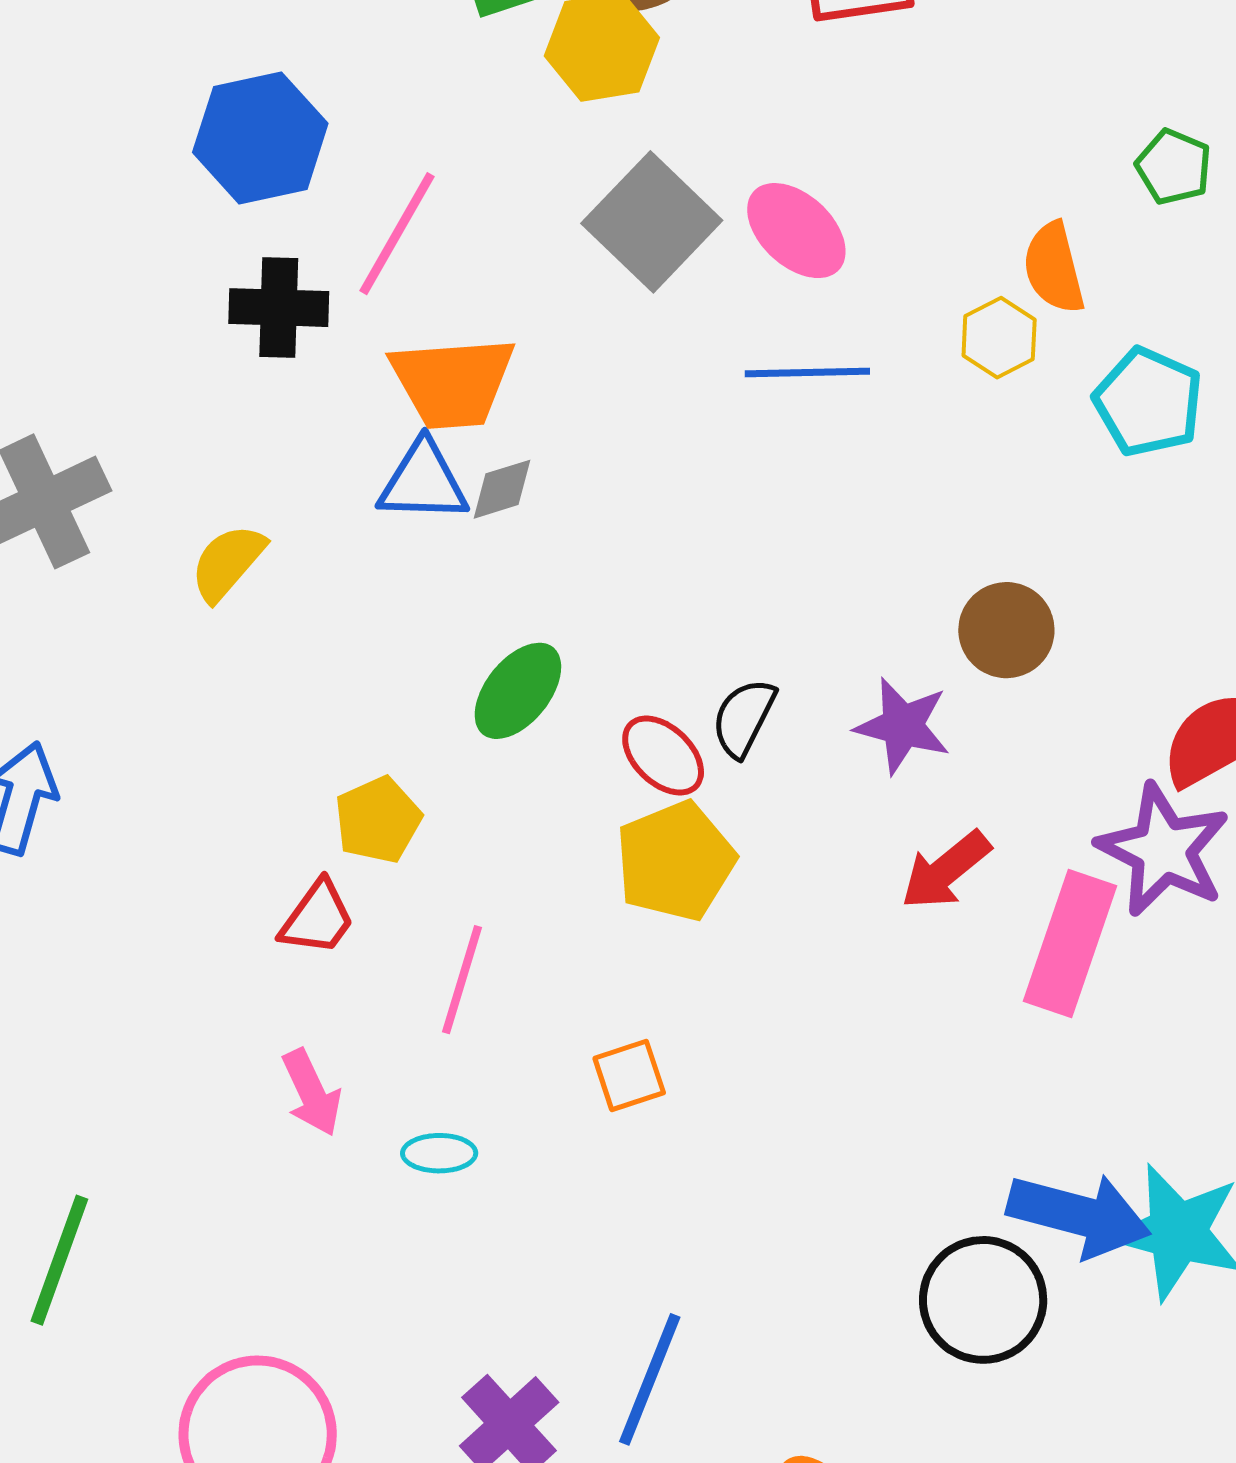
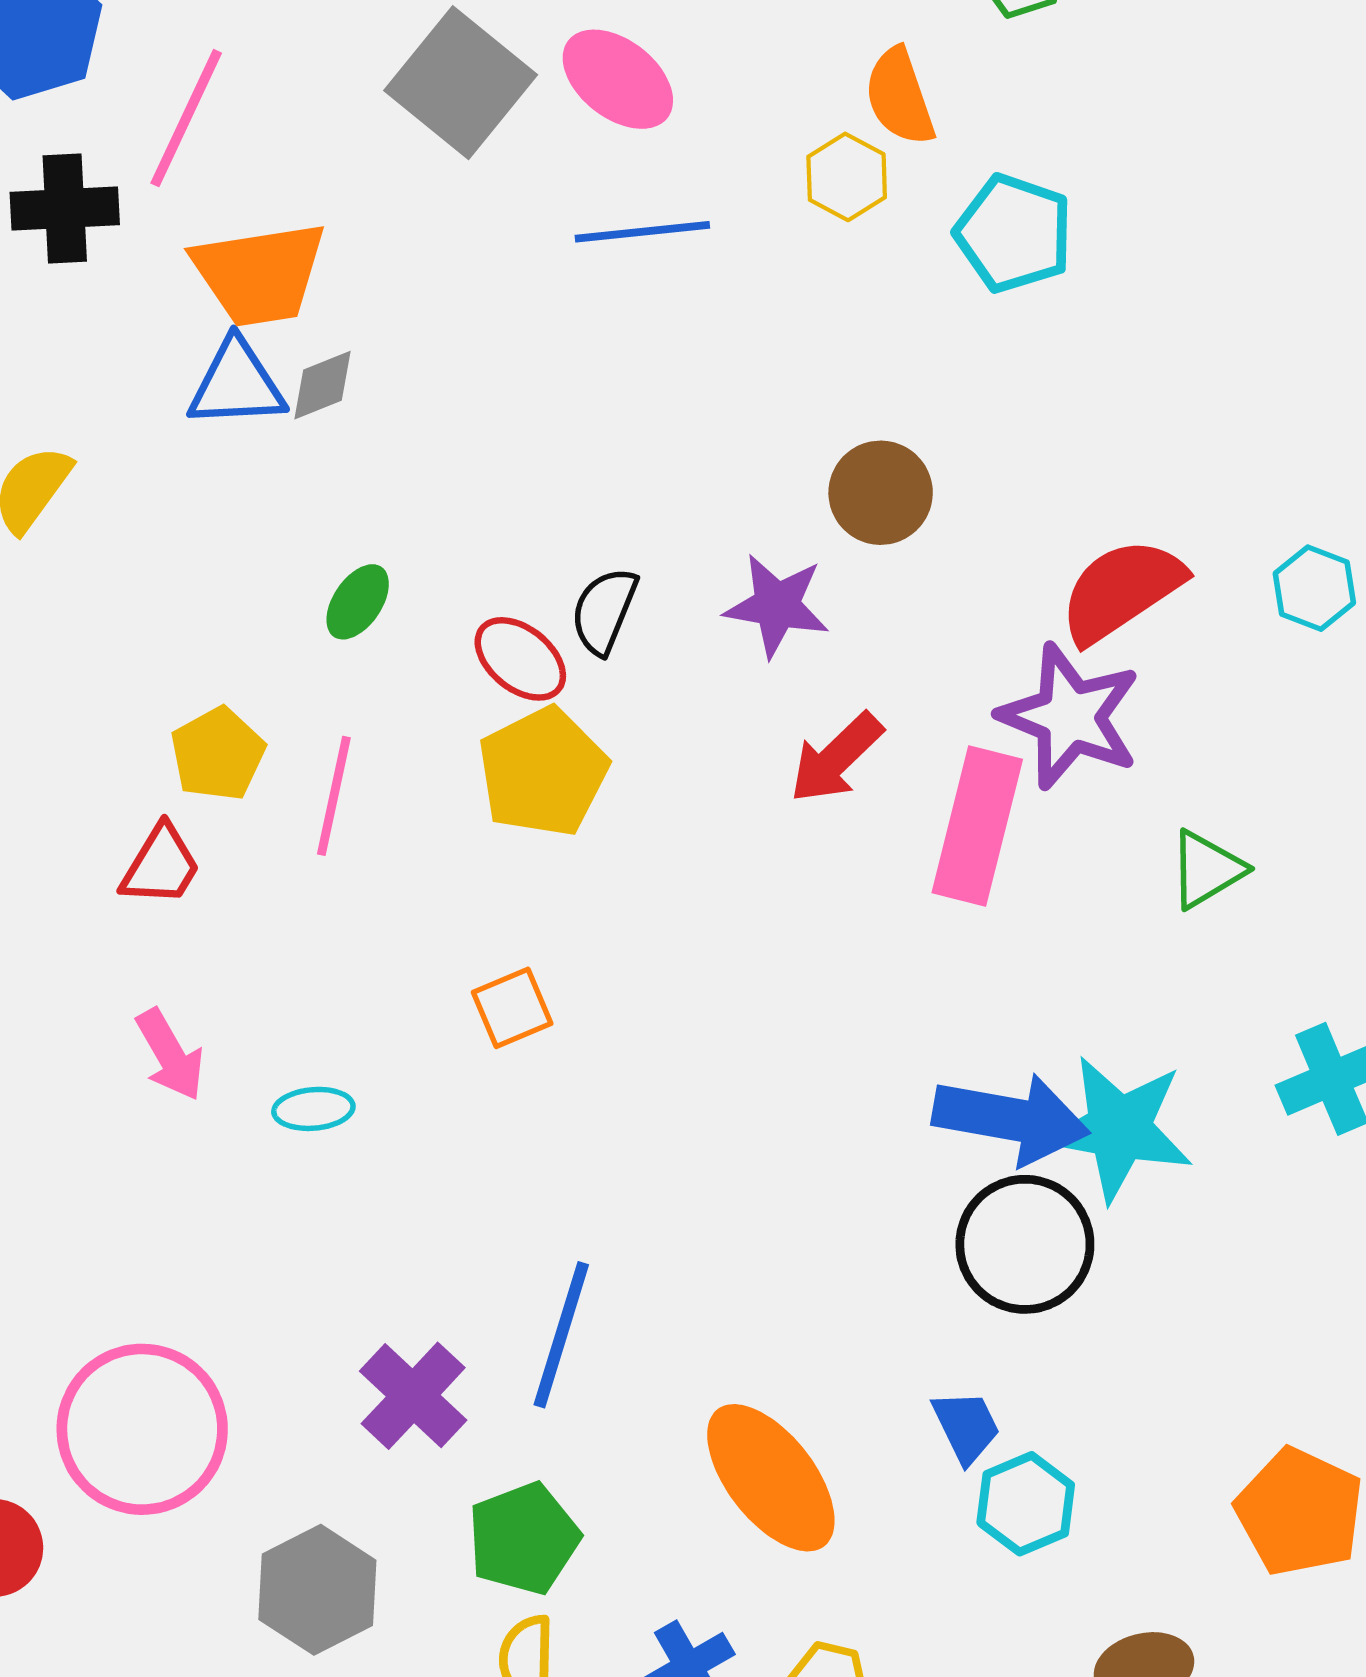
green ellipse: (518, 691) -> (358, 602), size x0.7
pink line: (462, 980) -> (334, 796), moved
black circle: (983, 1300) -> (1025, 1244), moved

